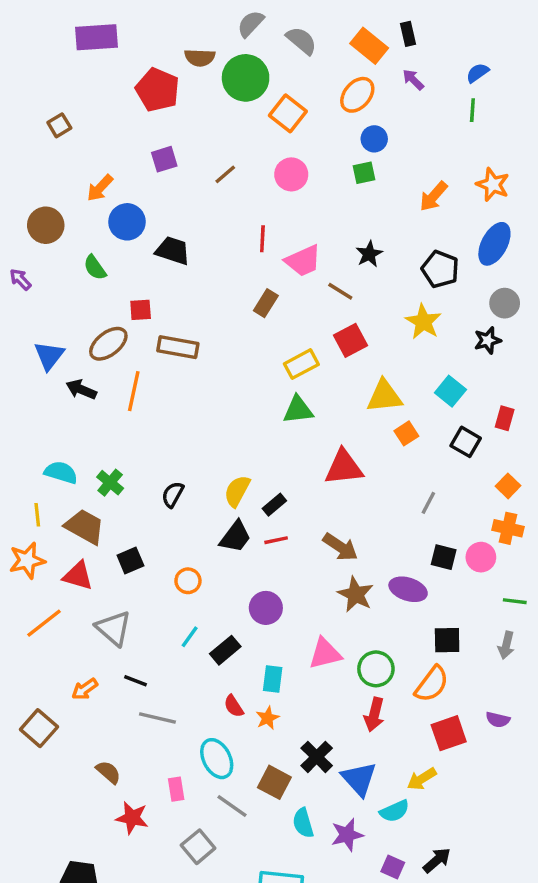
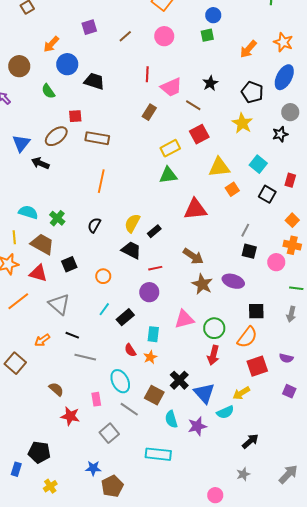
orange line: (134, 391) -> (101, 181), moved
black trapezoid: (235, 537) -> (131, 250), turned -100
red line: (276, 540) -> (155, 268), moved
black square: (444, 557) -> (249, 251), moved
purple square: (393, 867) -> (289, 391), moved

